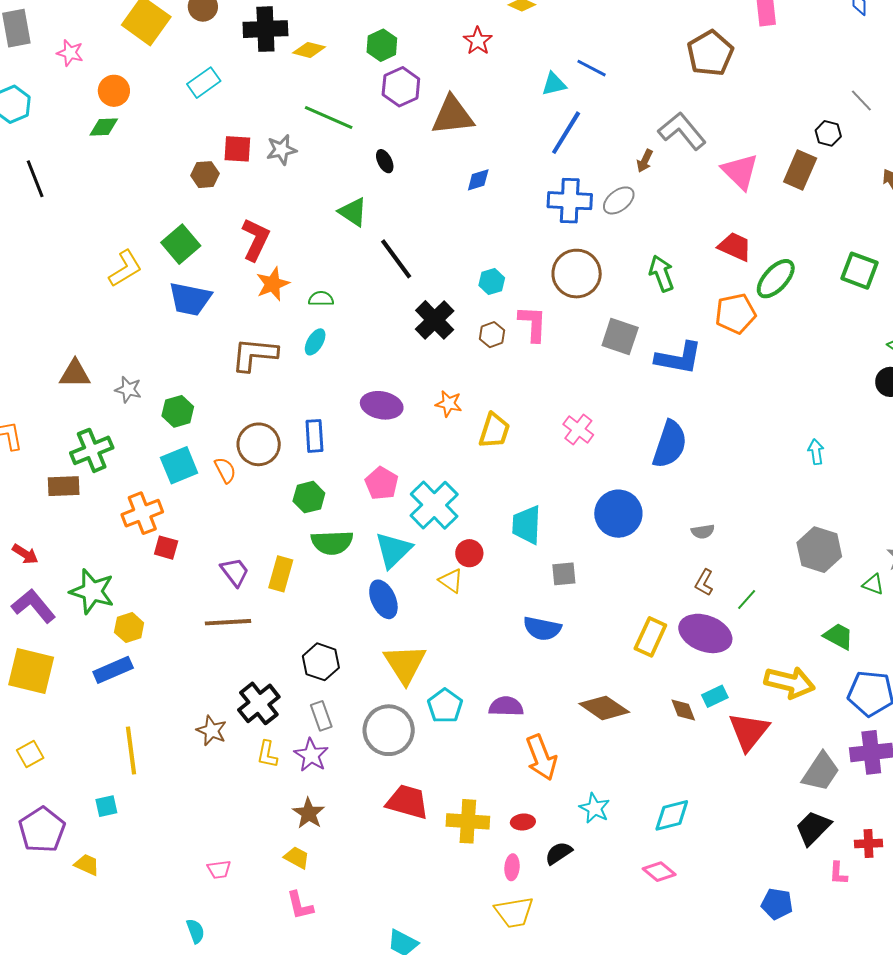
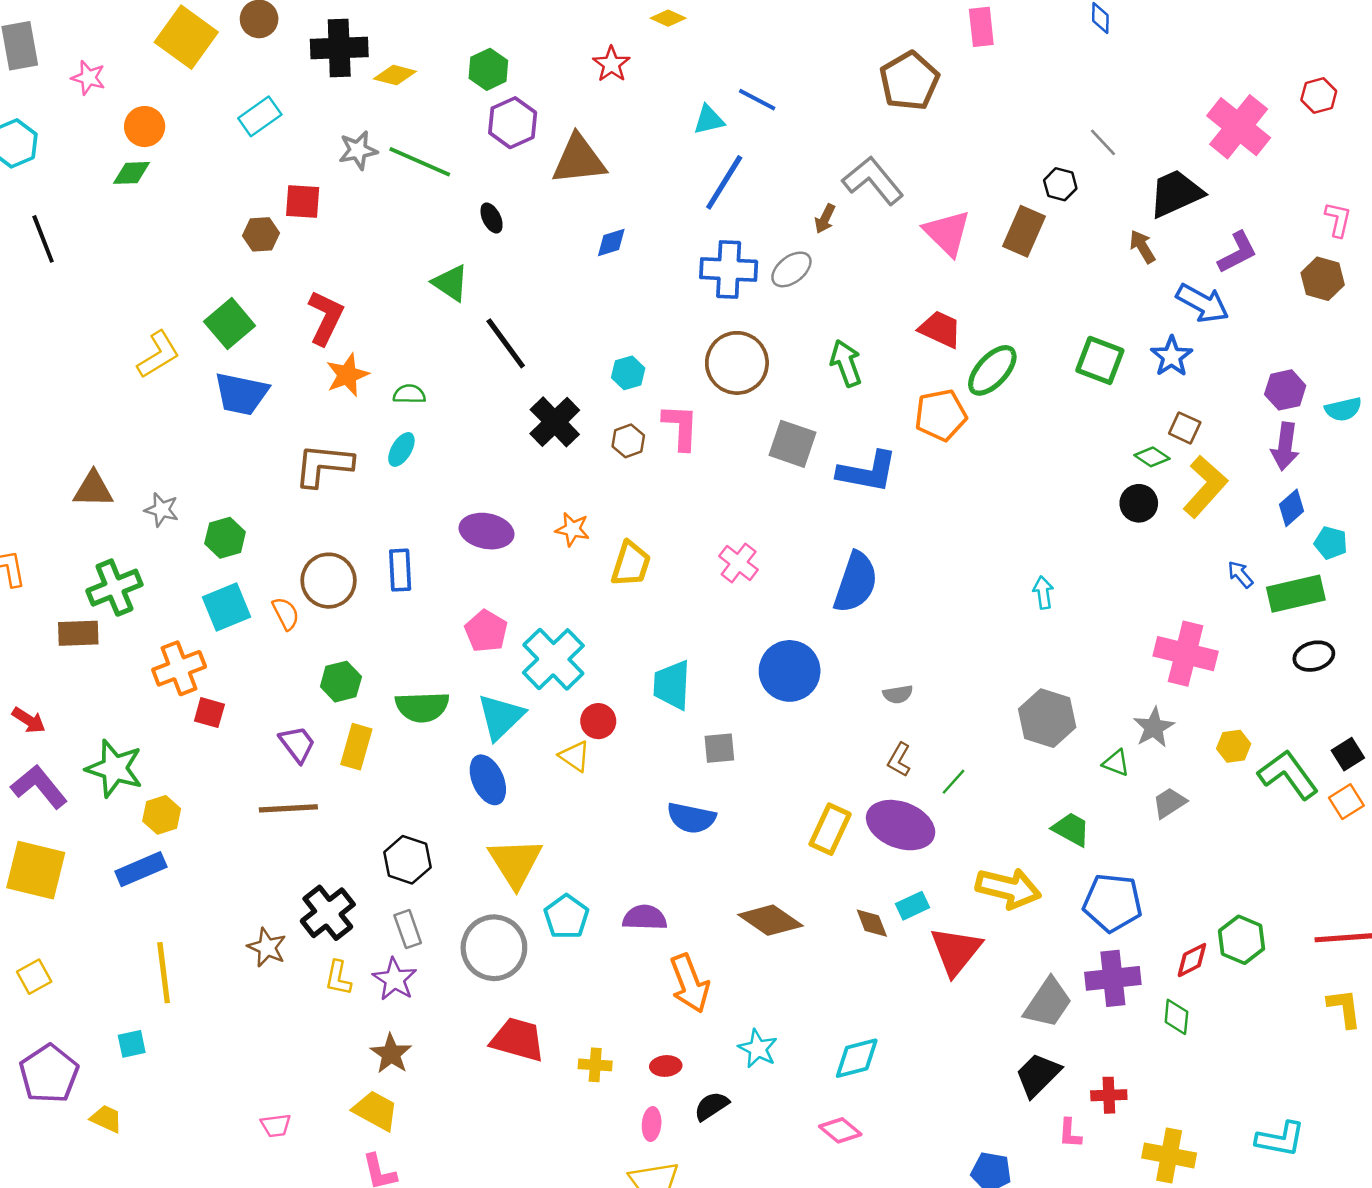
gray star: (281, 150) -> (358, 150), moved
green hexagon: (309, 497) -> (341, 682), moved
yellow cross: (468, 821) -> (595, 1065), size x0.6
yellow trapezoid: (297, 858) -> (376, 1111), size x1.4

